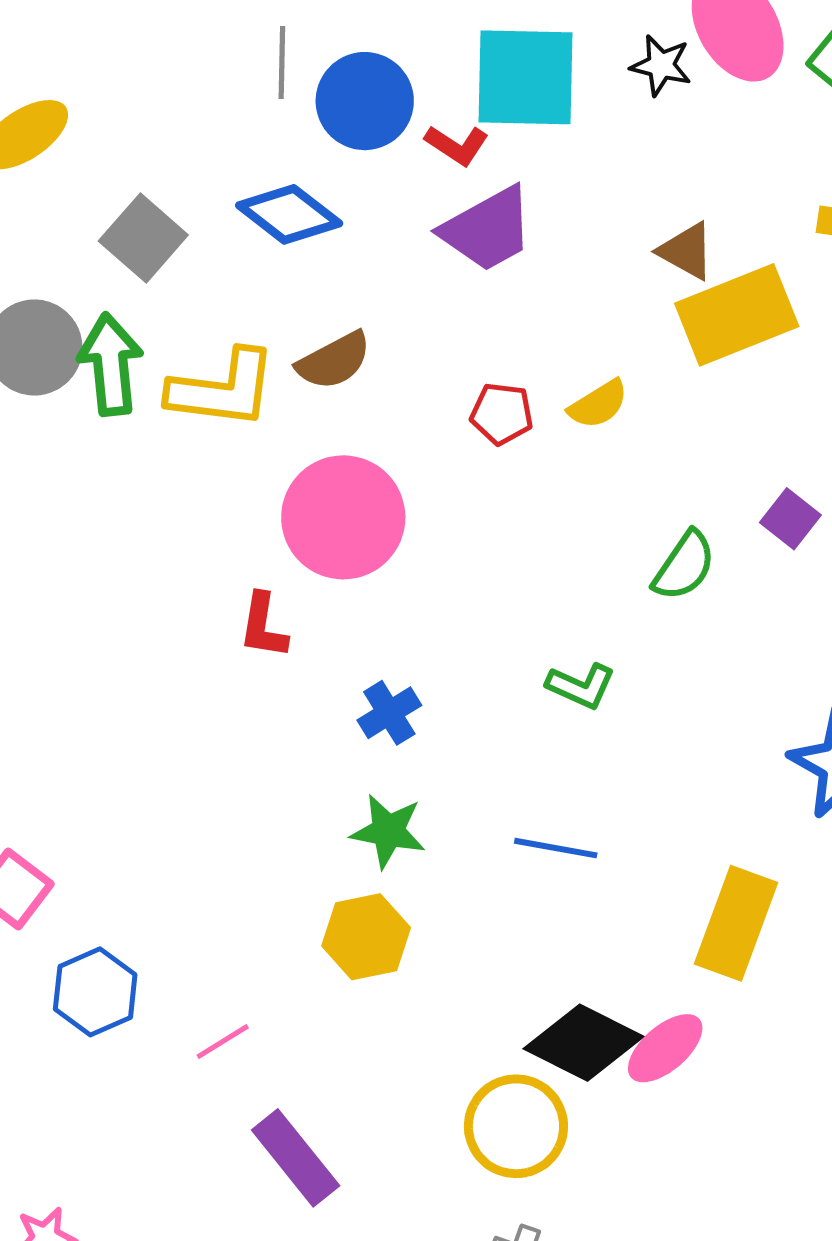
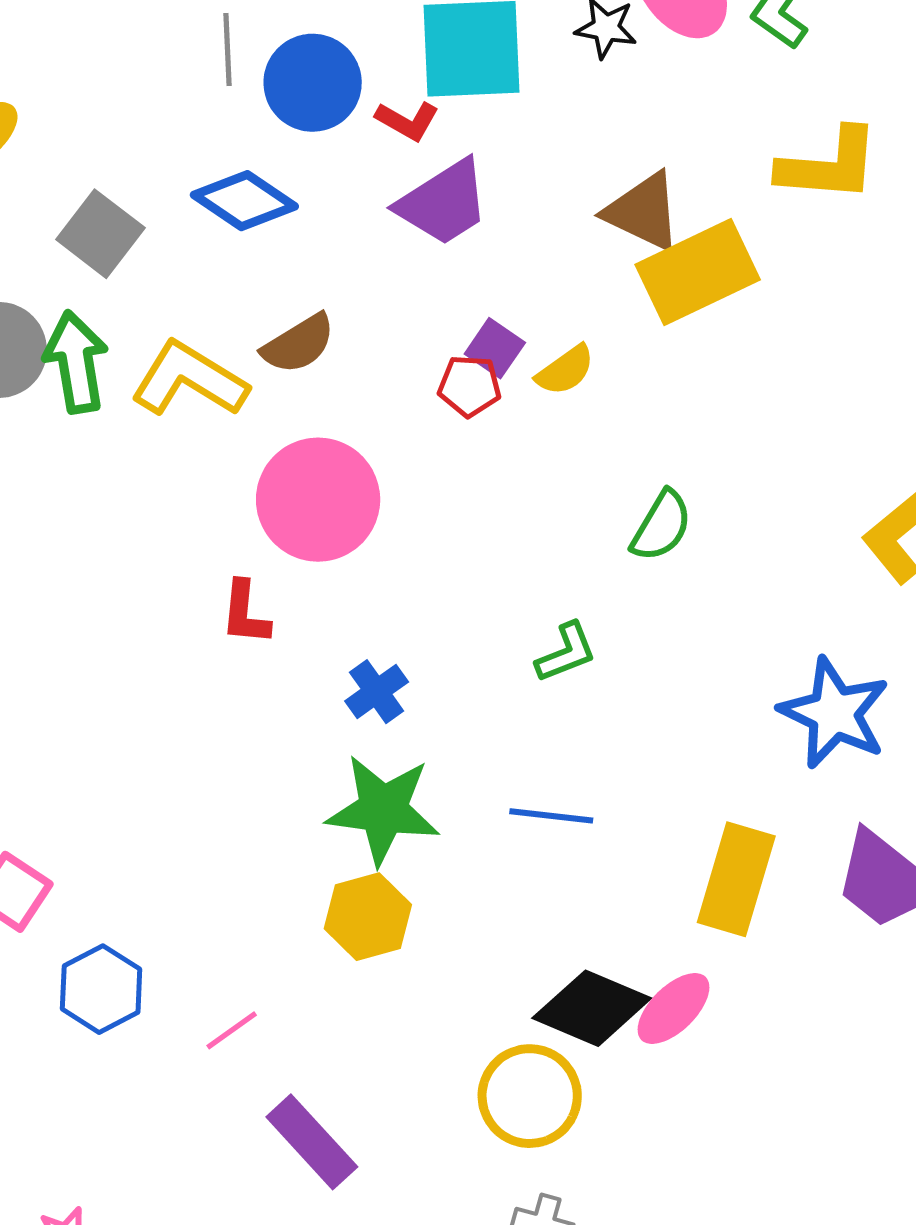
brown triangle: (686, 251) -> (643, 212), size x1.4
yellow L-shape: (222, 389) -> (189, 379), turned -152
purple square: (790, 519) -> (495, 348), moved
green L-shape: (581, 686) -> (566, 653), turned -42
green star: (388, 831) -> (383, 810), size x1.5

